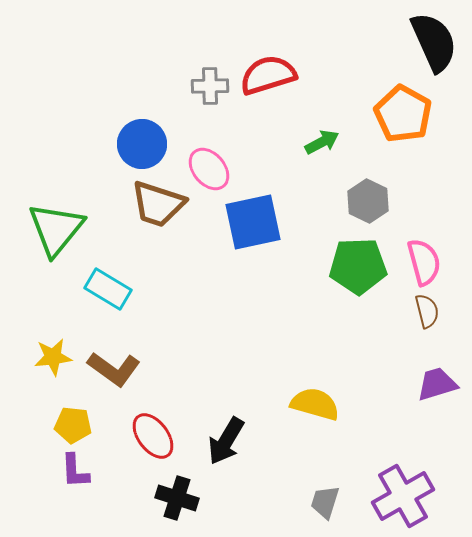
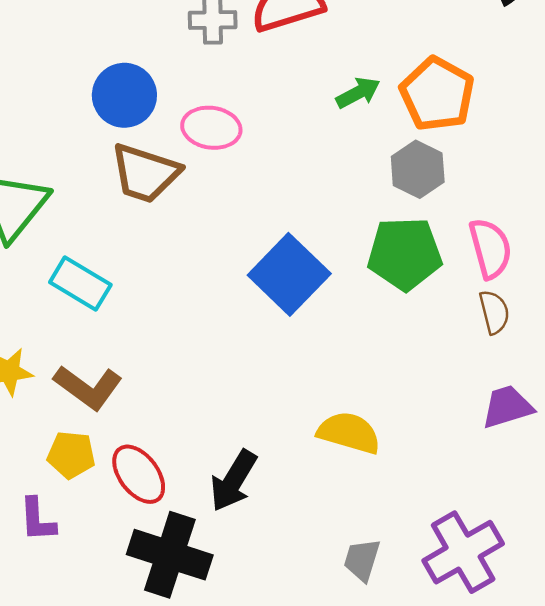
orange pentagon: (403, 114) -> (437, 94), moved
pink ellipse: (209, 169) -> (211, 128), turned -42
blue square: (253, 222) -> (289, 274), moved, turned -34
yellow pentagon: (73, 425) -> (71, 455), moved
black cross: (177, 498) -> (170, 555), size x1.5

